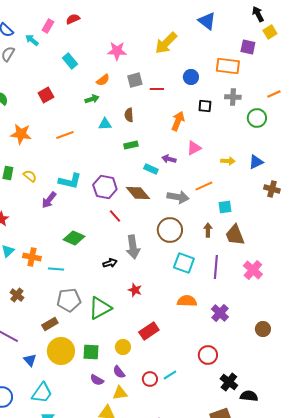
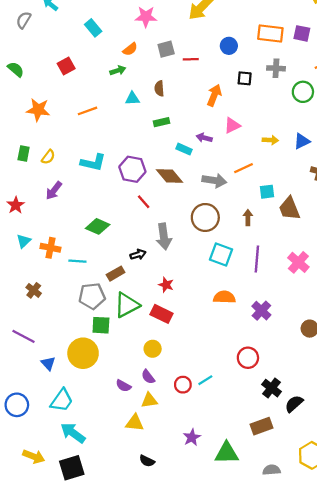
purple square: (248, 47) -> (302, 33), moved
yellow semicircle: (30, 176) -> (48, 157), turned 88
purple arrow: (49, 200) -> (54, 191), moved
brown trapezoid: (235, 235) -> (289, 209), moved
brown rectangle: (50, 324) -> (116, 274), moved
red rectangle: (149, 331) -> (162, 314), moved, turned 60
green square: (91, 352) -> (101, 325), moved
black semicircle: (249, 396) -> (294, 404), turned -48

